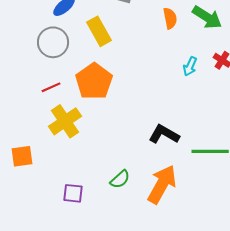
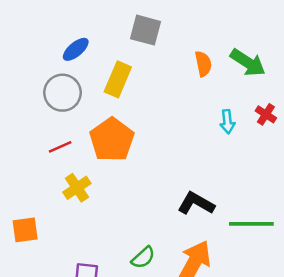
yellow rectangle: (99, 31) -> (118, 79), turned 52
cyan arrow: (190, 66) -> (227, 122), turned -30
yellow cross: (65, 121) -> (77, 188), size x0.7

